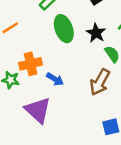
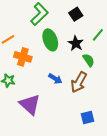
orange cross: (31, 64) -> (23, 57), moved, turned 30
blue arrow: (55, 79) -> (55, 79), moved

